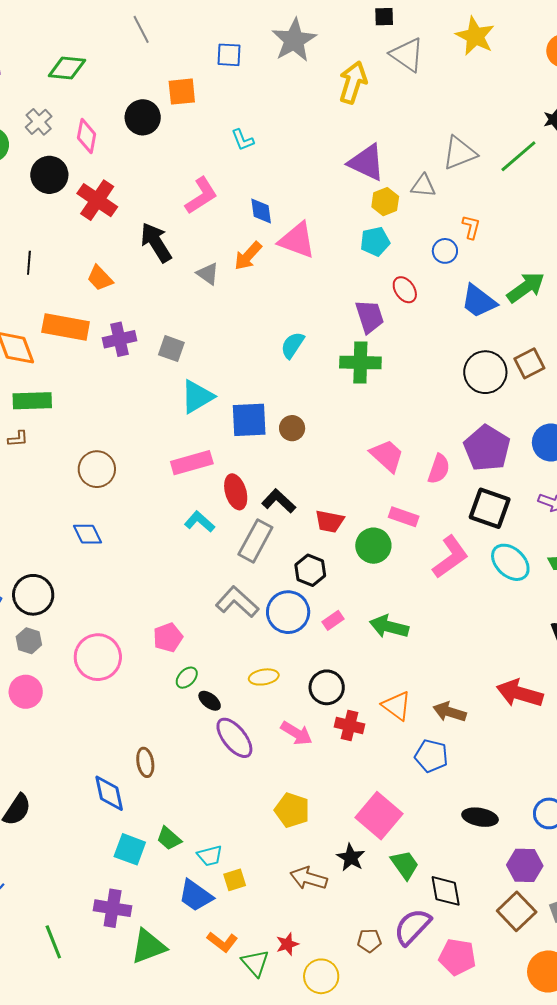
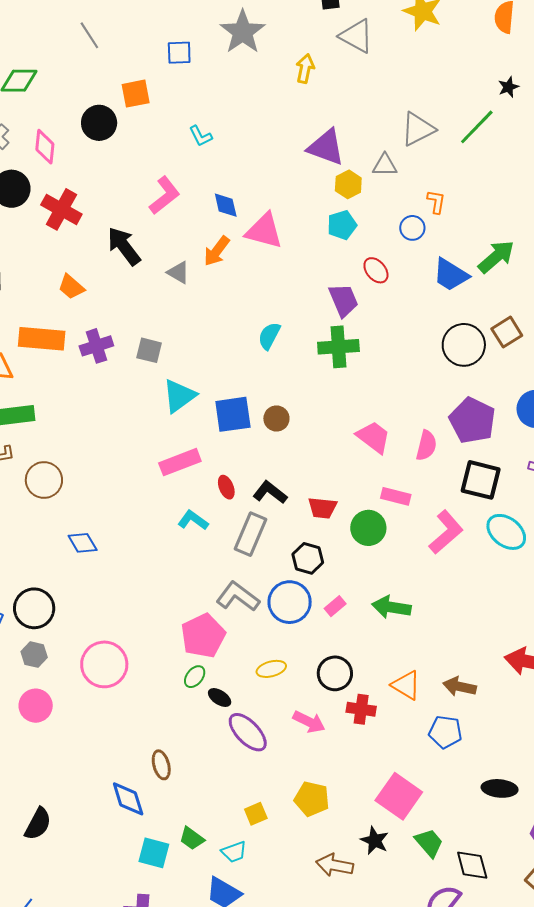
yellow arrow: (353, 82) -> (305, 69), size x0.7
brown circle: (97, 469) -> (44, 480), moved
red ellipse: (236, 492) -> (226, 487), size x0.7
pink pentagon: (168, 637) -> (203, 636), moved, size x1.5
yellow square: (235, 880) -> (256, 814), moved

